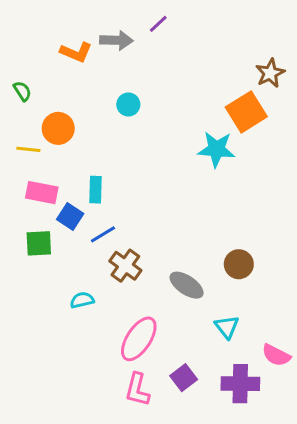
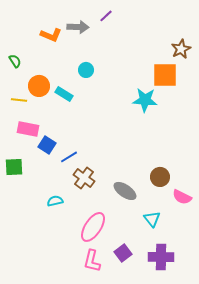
orange square: (246, 112) -> (165, 75), turned 32
cyan rectangle: (96, 190) -> (64, 94), moved, turned -60
green square: (39, 243) -> (14, 167), moved
pink semicircle: (276, 355) -> (182, 197), moved

